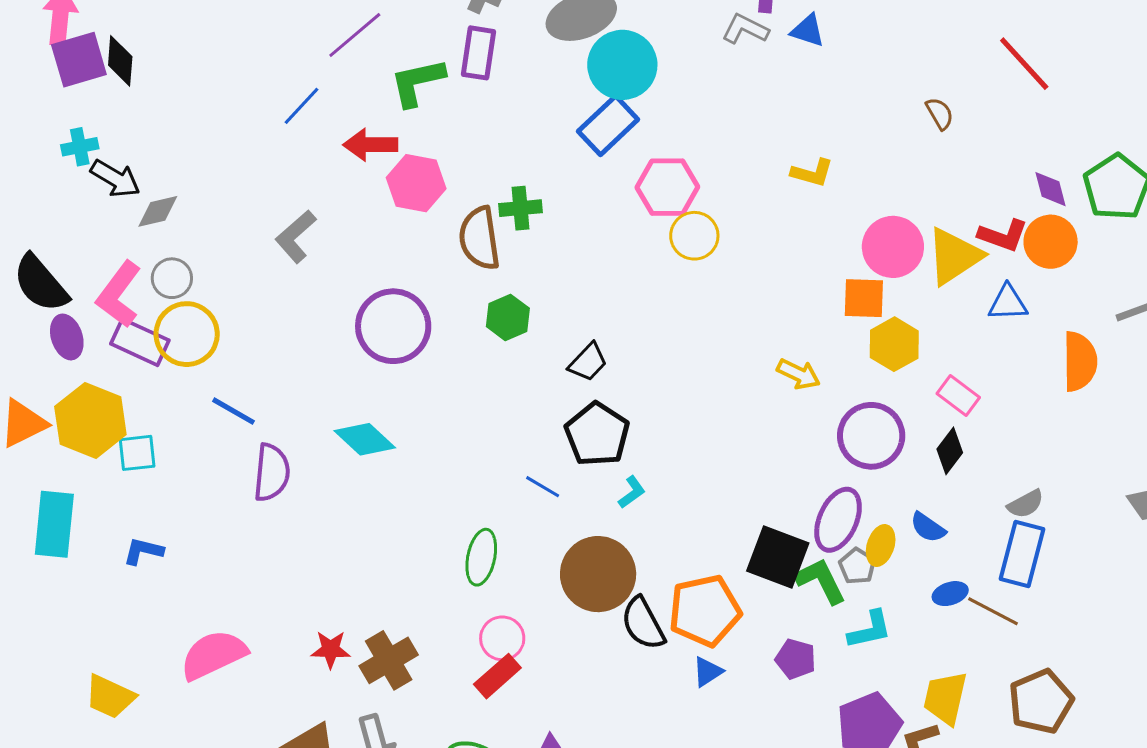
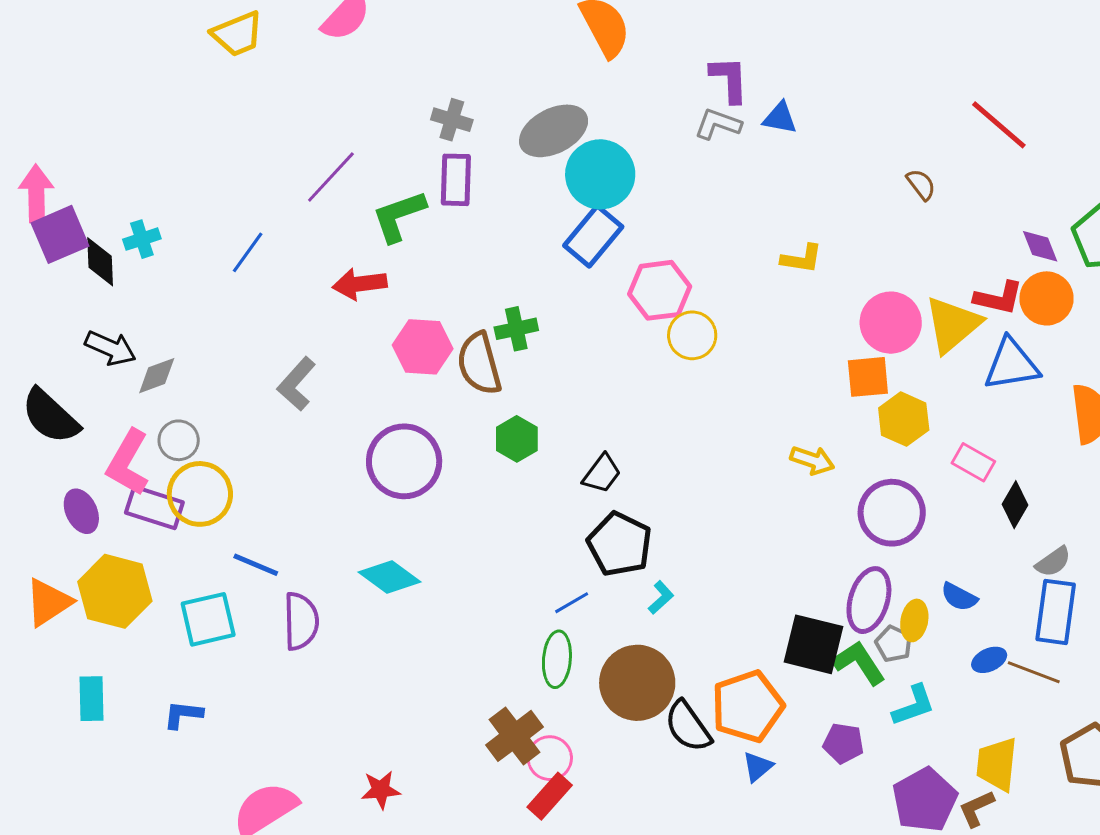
black diamond: (120, 61) -> (100, 262), moved
blue line: (301, 106) -> (248, 252), moved
cyan cross: (80, 147) -> (142, 239), moved
pink hexagon: (416, 183) -> (423, 347), moved
black semicircle: (41, 283) -> (50, 416), moved
blue triangle: (1008, 303) -> (1011, 364), size x1.4
black diamond: (950, 451) -> (1015, 505), moved
cyan square: (137, 453) -> (208, 619), moved, size x1.4
blue line: (543, 487) -> (572, 603), turned -54
cyan rectangle: (54, 524) -> (91, 699), size x0.7
green ellipse: (481, 557) -> (557, 659), moved
brown cross: (389, 660) -> (514, 736), moved

